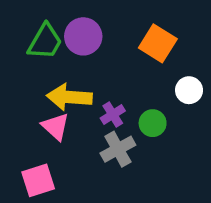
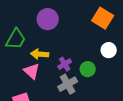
green trapezoid: (45, 42) -> (16, 39), moved
orange square: (158, 43) -> (103, 18), moved
yellow arrow: (69, 97) -> (40, 54), size x0.7

